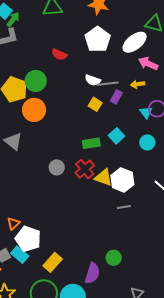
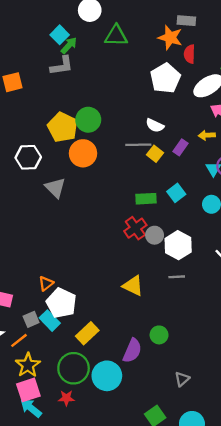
red semicircle: (59, 54) -> (189, 54), moved, turned 63
gray line: (108, 84) -> (138, 145), moved
gray circle: (57, 167) -> (155, 235), moved
yellow triangle: (103, 178) -> (133, 286), moved

